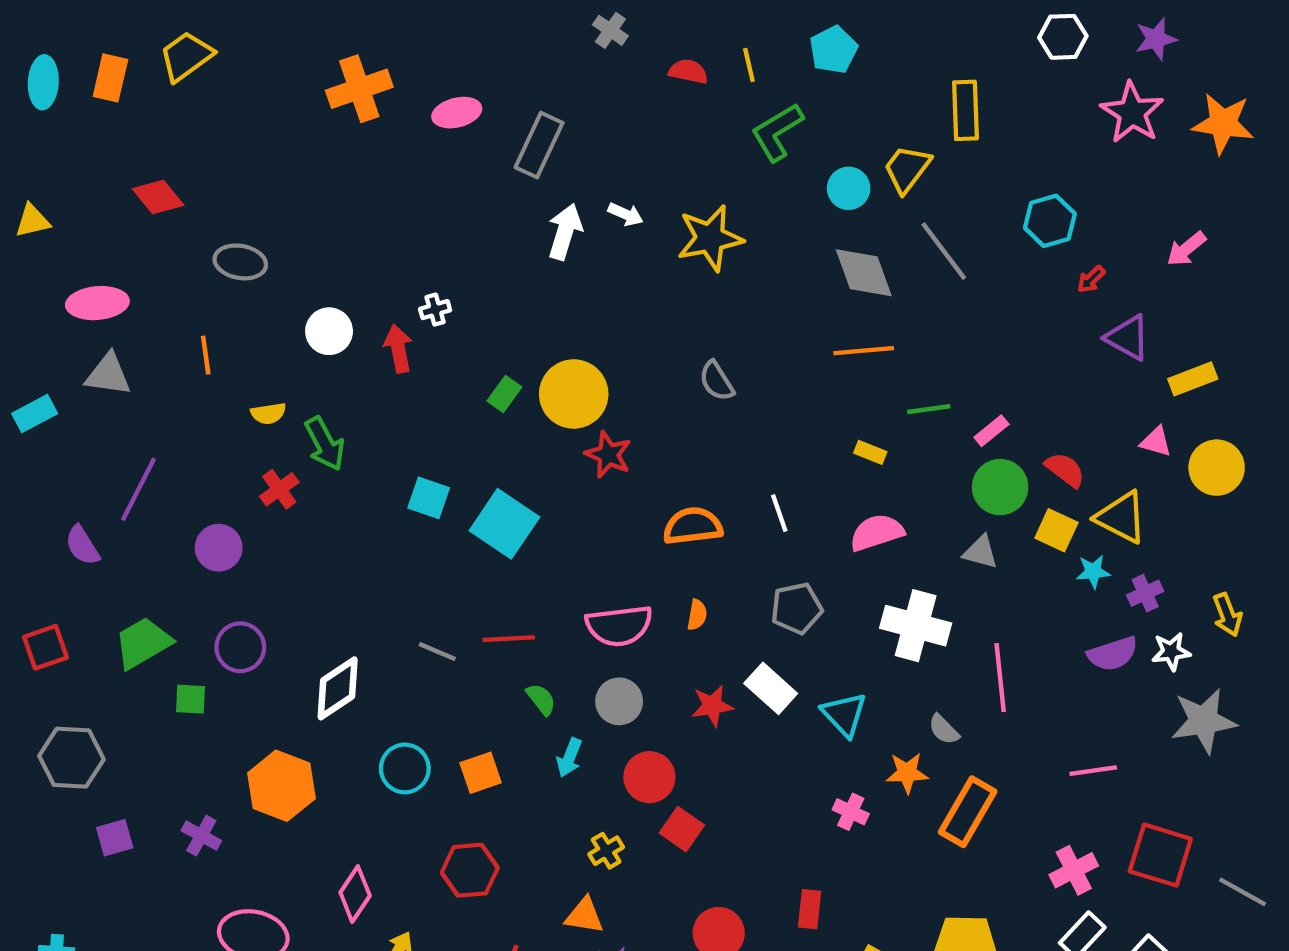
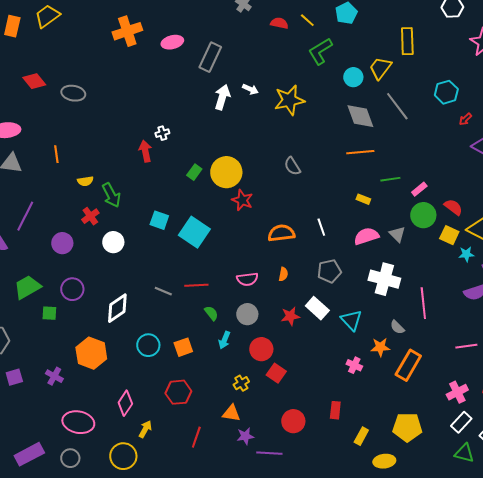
yellow line: (749, 65) -> (307, 20), turned -35
gray ellipse: (240, 262) -> (73, 93), moved
white circle: (329, 331) -> (113, 242), moved
gray triangle: (981, 552) -> (397, 234), moved, turned 30
pink semicircle: (619, 626) -> (247, 279), size x0.7

